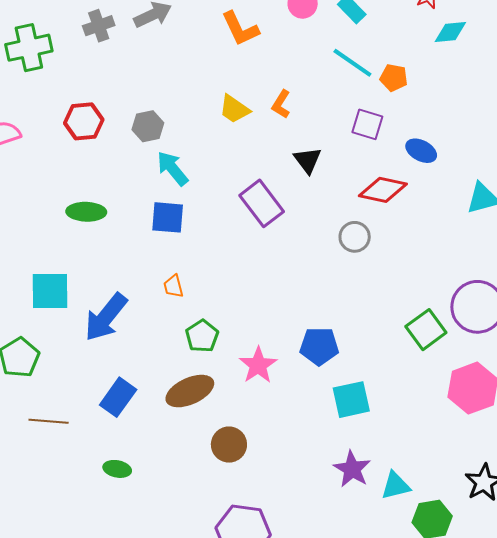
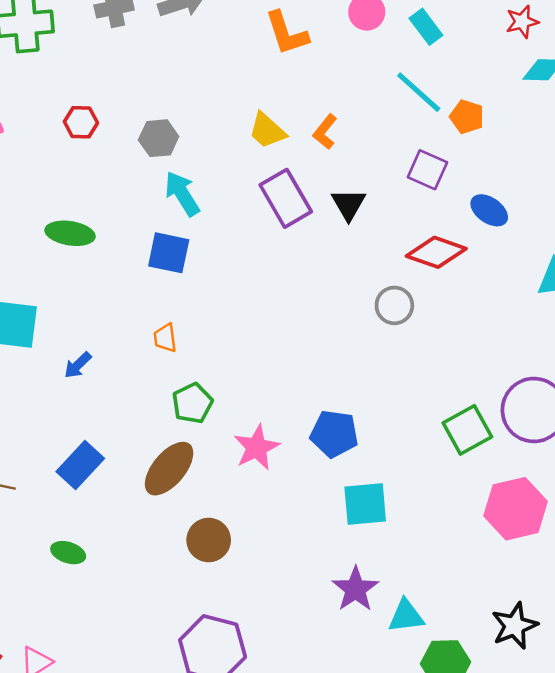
red hexagon: (84, 121) -> (81, 122), size x0.7
purple rectangle: (262, 203) -> (286, 198), moved
blue arrow: (106, 317) -> (78, 365), size x0.5
brown ellipse: (190, 391) -> (169, 469), turned -33

